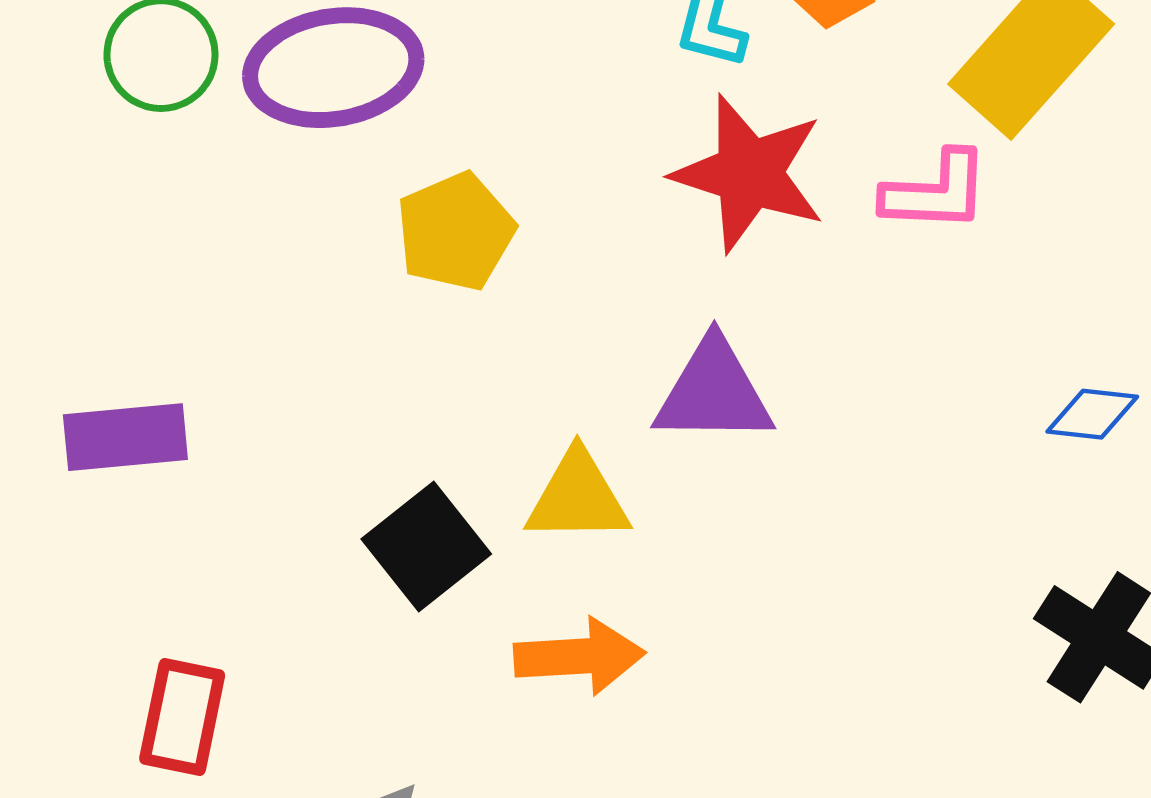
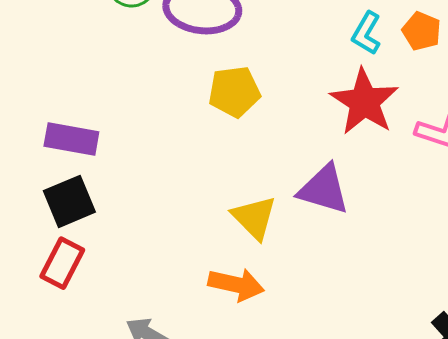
yellow triangle: (578, 497) -> (254, 218), turned 30
black square: (426, 547) -> (69, 201), moved

